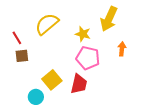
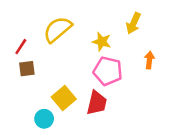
yellow arrow: (109, 19) -> (133, 23), size x0.7
red line: (17, 38) -> (21, 47), turned 64

